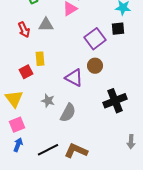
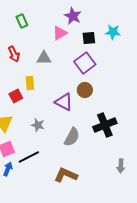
gray triangle: (46, 25) -> (44, 58), moved
black square: (118, 29) -> (89, 38), moved
gray semicircle: (68, 113) -> (72, 137), moved
black line: (48, 150) -> (29, 157), moved

